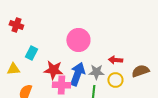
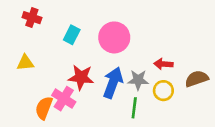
cyan rectangle: (31, 53) -> (72, 35), moved
yellow triangle: (13, 69) -> (25, 63), moved
pink cross: (61, 85) -> (64, 99), moved, turned 30

